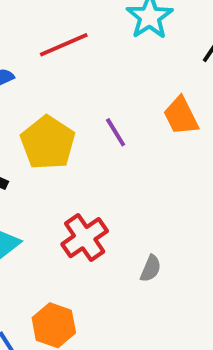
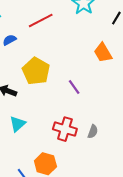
purple line: (116, 132) -> (74, 87), moved
red cross: (85, 238) -> (65, 129), moved, turned -35

